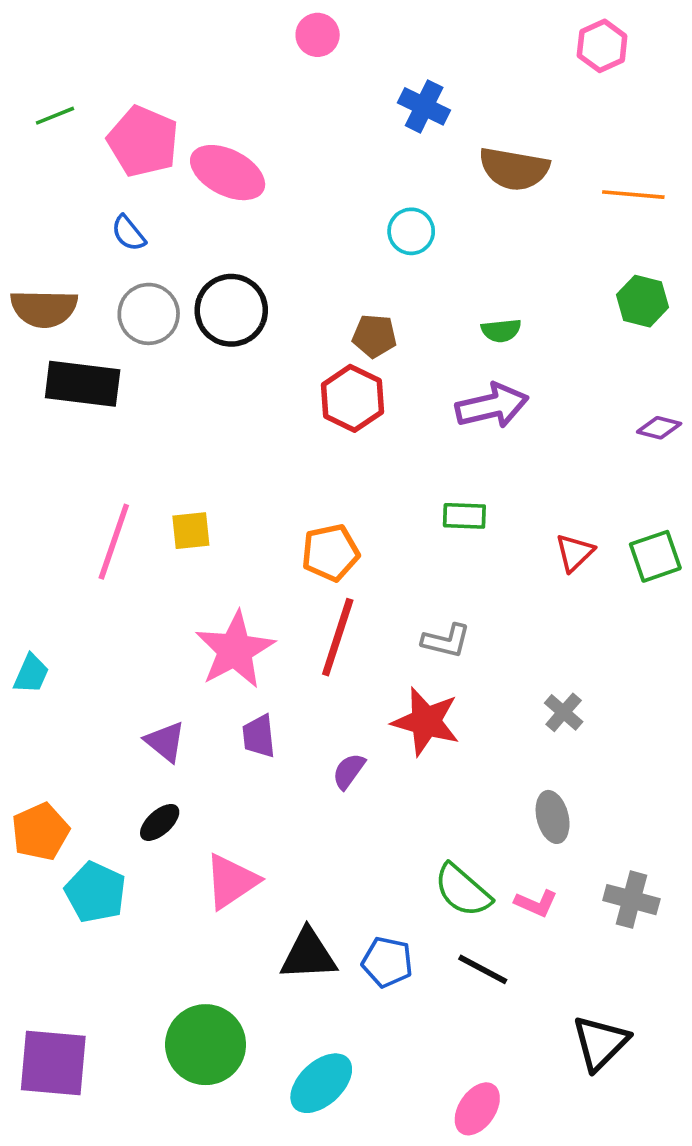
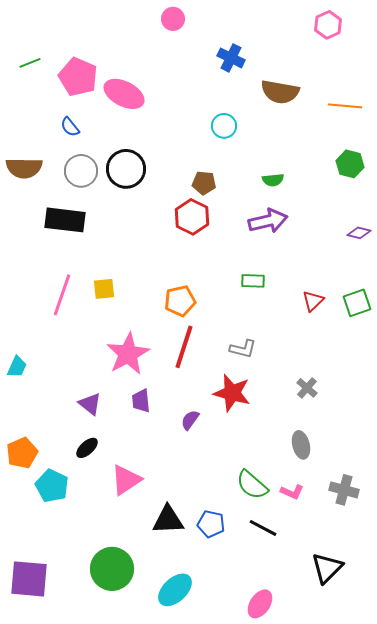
black rectangle: (83, 384) -> (65, 220), moved

